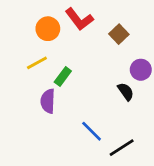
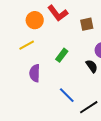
brown square: (119, 34) -> (87, 24), turned 32
green rectangle: (63, 77) -> (62, 55), moved

